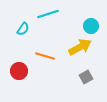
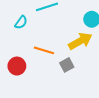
gray square: (86, 77) -> (67, 65), moved

